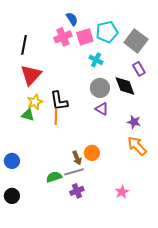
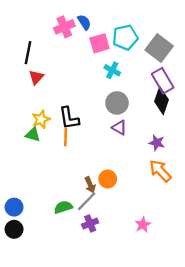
pink cross: (63, 37) -> (64, 27), moved
purple rectangle: (139, 69) -> (163, 81), size x1.5
red triangle: (31, 75) -> (36, 77), moved, size x0.6
black diamond: (125, 86) -> (161, 101), moved, turned 40
blue circle: (12, 161) -> (14, 207), moved
gray line: (74, 172) -> (87, 201), turned -30

